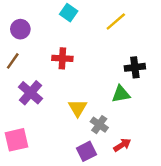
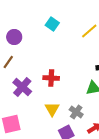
red cross: (62, 58) -> (51, 78), moved
yellow triangle: (78, 108) -> (52, 109), moved

